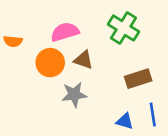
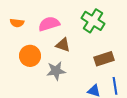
orange semicircle: (13, 41) -> (17, 23), moved
orange circle: (50, 63) -> (30, 56), moved

